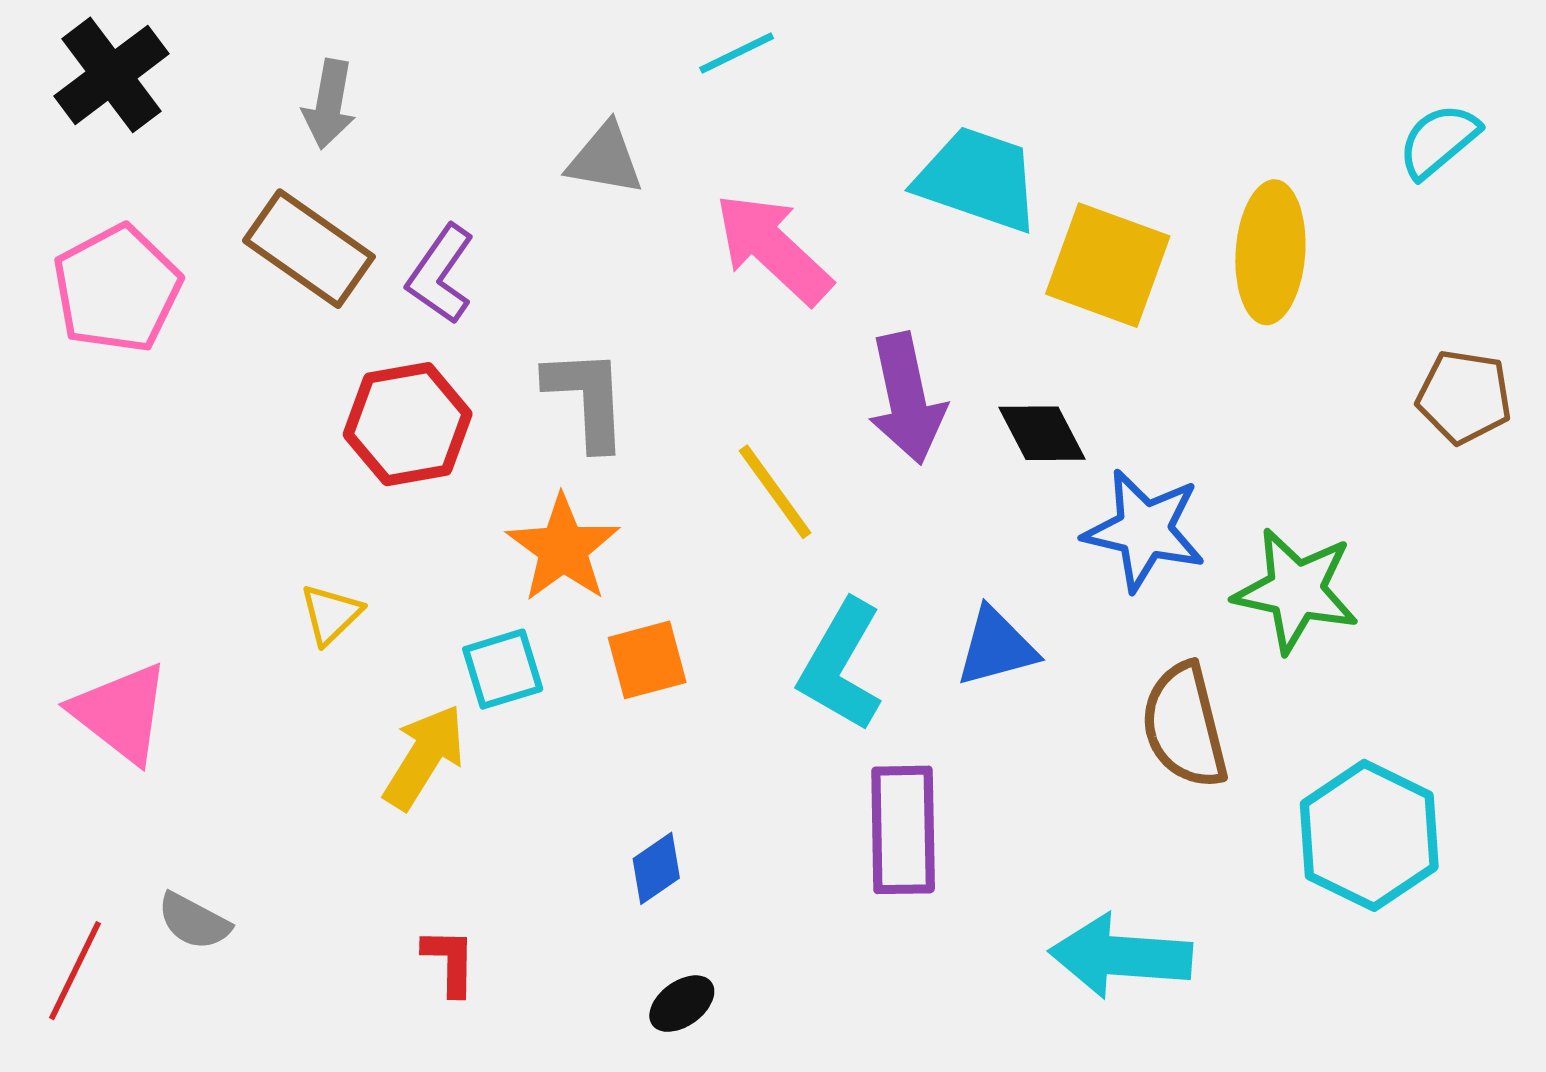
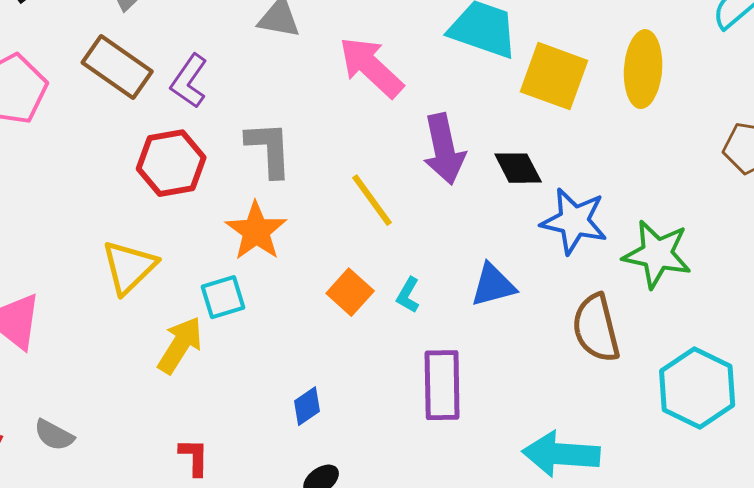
yellow triangle: (331, 614) -> (129, 267), size x1.6
orange square: (647, 660) -> (350, 292), moved, turned -33
cyan L-shape: (841, 665) -> (408, 295), size x0.5

